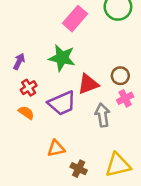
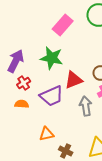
purple arrow: (19, 61) -> (16, 61), size x1.6
orange semicircle: (26, 113) -> (22, 104), turned -32

